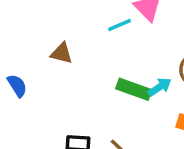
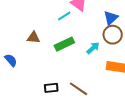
green rectangle: (134, 89) -> (64, 44), moved, turned -36

